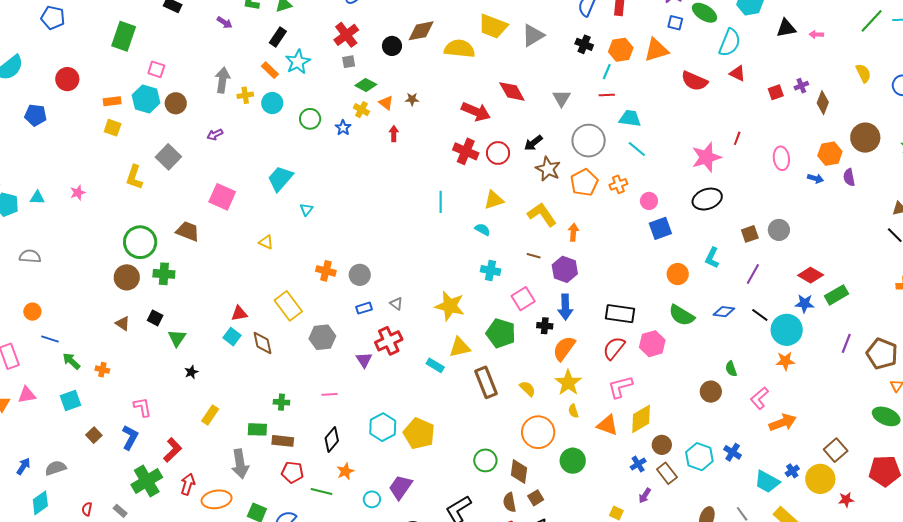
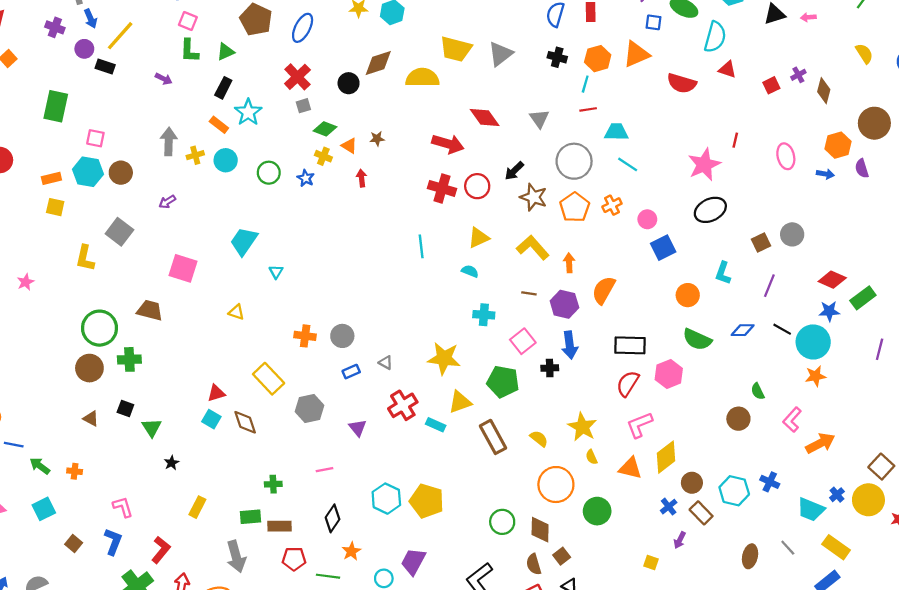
red cross: (389, 341) -> (403, 405), moved
orange semicircle: (564, 348) -> (604, 290), moved

